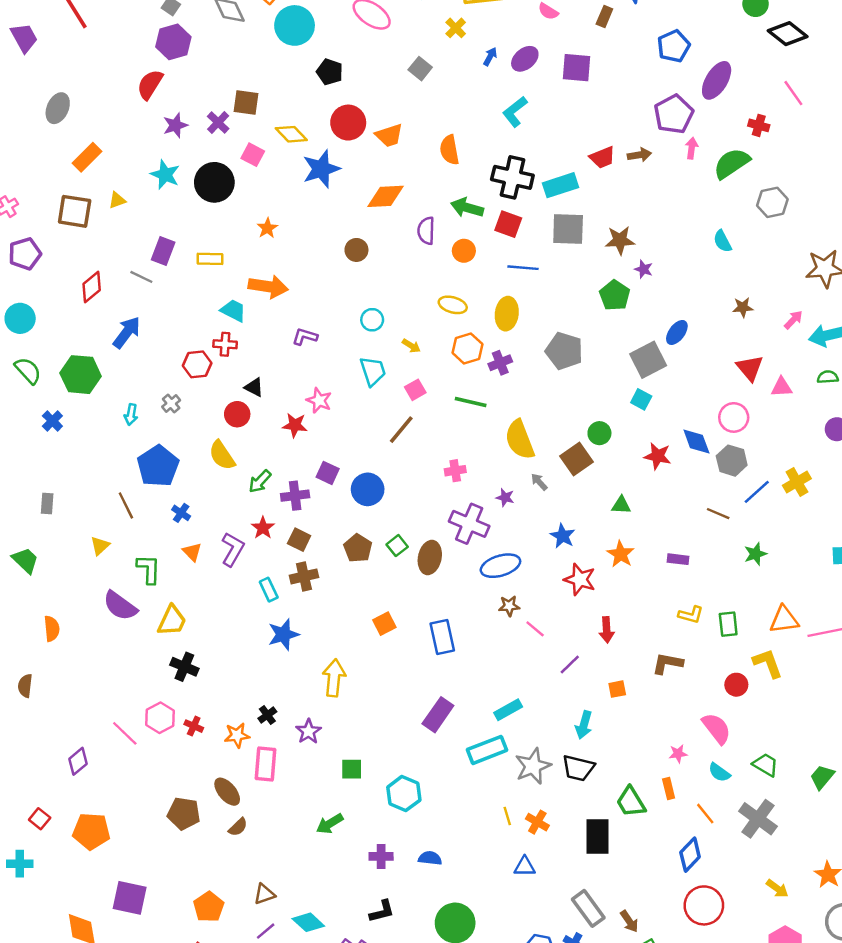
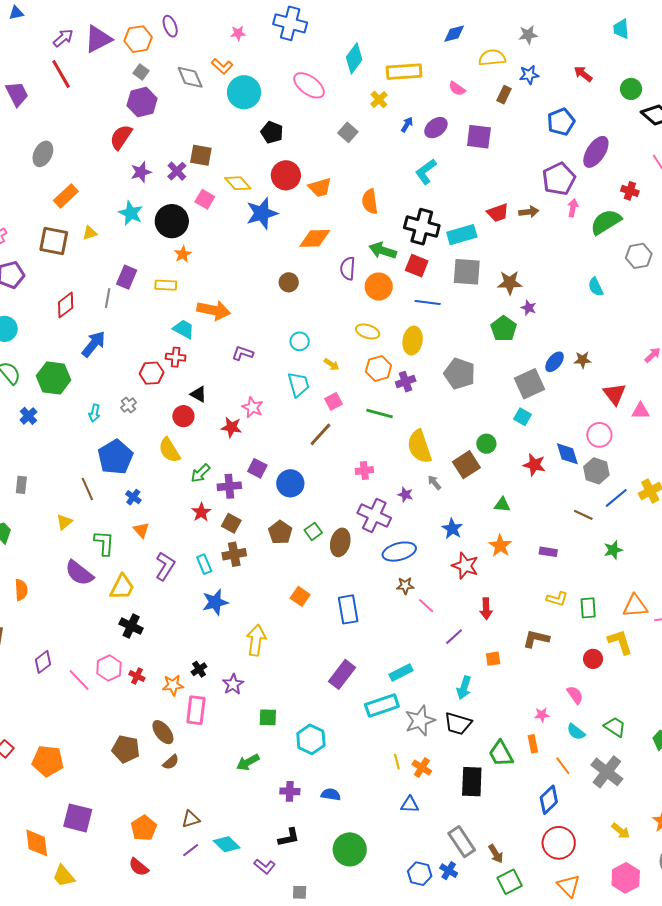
orange star: (267, 228) -> (183, 254), moved
orange circle: (464, 251) -> (379, 287), size x1.4
gray line: (141, 277) -> (108, 298), turned 72
brown star: (743, 307) -> (583, 360), moved
purple L-shape: (233, 549) -> (165, 566), moved
orange square: (384, 624) -> (300, 596), turned -30
pink semicircle: (716, 728) -> (575, 695), size x0.7
purple diamond: (78, 761) -> (43, 662), moved

